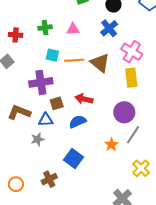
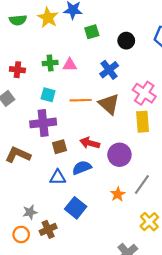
blue cross: (109, 28) -> (109, 70), moved
pink triangle: (73, 29) -> (70, 65), moved
cyan square: (52, 55) -> (48, 95), moved
purple circle: (124, 112) -> (119, 155), moved
blue triangle: (46, 120) -> (58, 177), moved
gray star: (38, 139) -> (30, 212), moved
orange circle: (16, 184) -> (21, 234), moved

